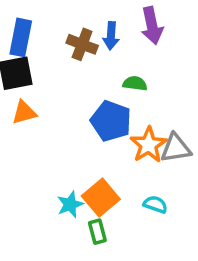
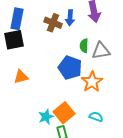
green semicircle: (135, 83) -> (84, 46), turned -96
orange triangle: (24, 112) -> (21, 77), moved
gray triangle: (176, 148) -> (101, 51), moved

